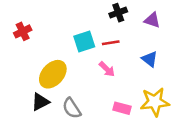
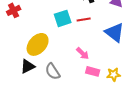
blue triangle: (150, 59) -> (115, 32), size x1.5
pink arrow: (107, 69) -> (83, 53), moved
yellow star: (155, 102) -> (114, 74), moved, size x0.6

